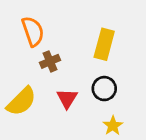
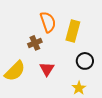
orange semicircle: (33, 31) -> (48, 22), moved
black circle: (104, 89) -> (85, 61), moved

